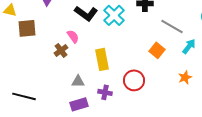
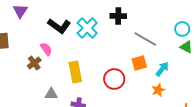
cyan arrow: (189, 46) -> (162, 69), moved
orange square: (157, 50) -> (139, 63), moved, turned 35
red circle: (134, 80) -> (114, 79), moved

